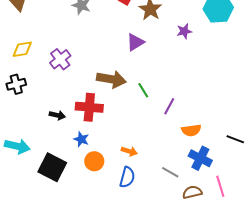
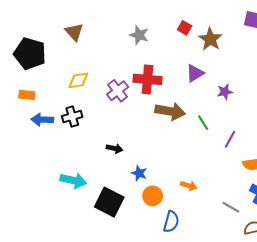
purple star: (184, 31) -> (225, 92), moved
red cross: (89, 107) -> (147, 79), moved
blue semicircle: (127, 177) -> (171, 222), moved

